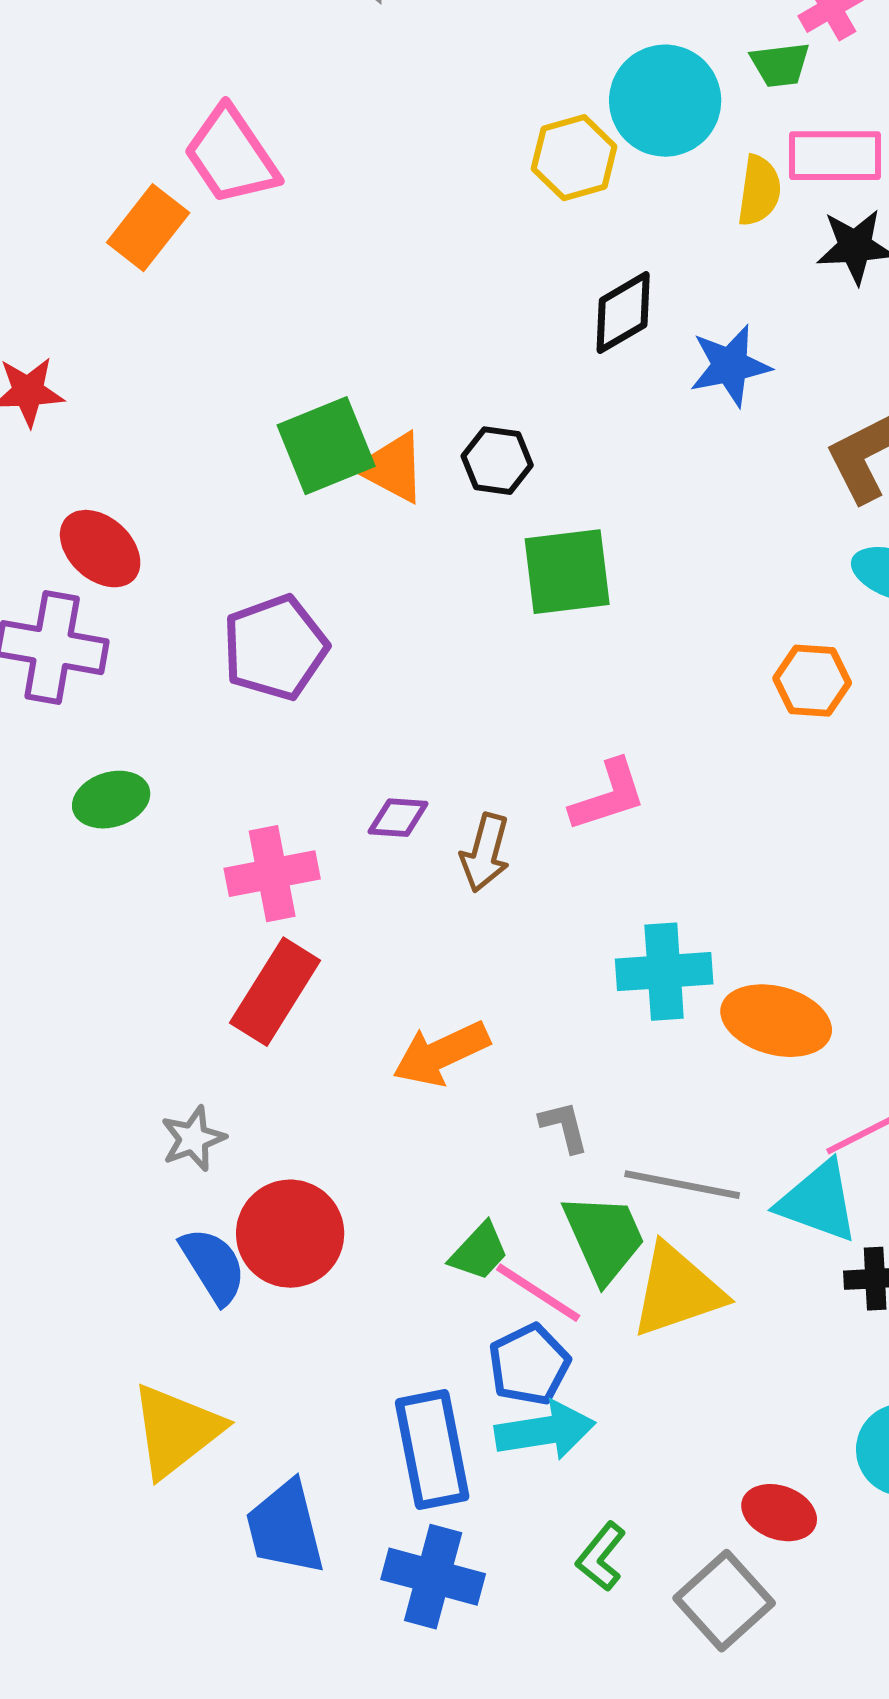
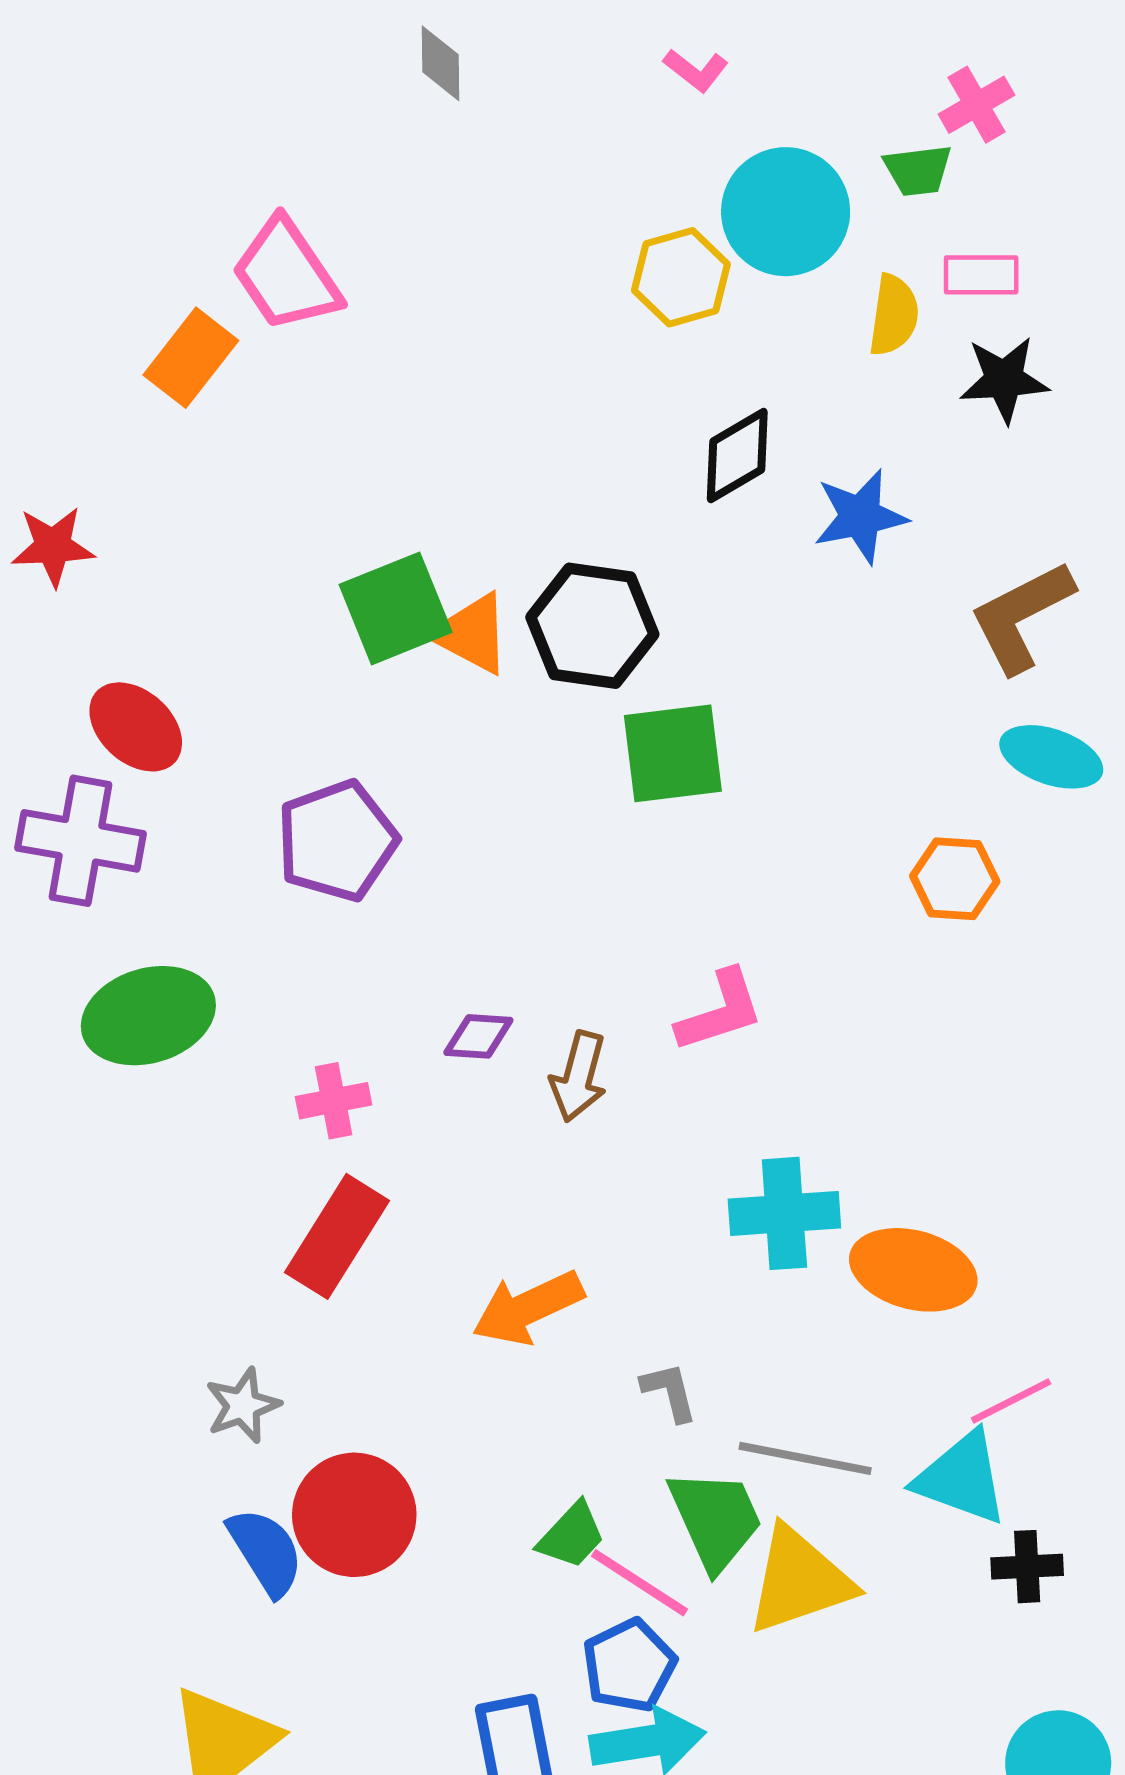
pink rectangle: (835, 156) -> (981, 275), size x0.7
black hexagon: (497, 461) -> (592, 626), size x1.6
green ellipse: (111, 800) -> (148, 1016), size x1.5
pink cross: (272, 874) -> (334, 1101), size x0.7

